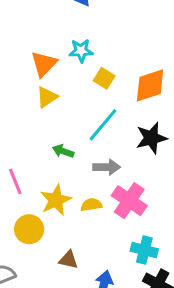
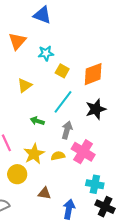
orange triangle: (44, 64) -> (17, 41), moved
gray arrow: (107, 167) -> (67, 130), turned -72

